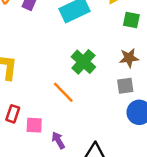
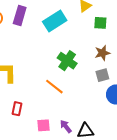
pink square: (34, 125) -> (43, 125), moved
purple arrow: (58, 140) -> (66, 126), moved

